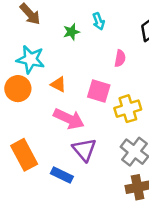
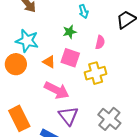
green star: (71, 32) -> (70, 32), moved
pink square: (99, 91) -> (70, 58), moved
yellow cross: (128, 109) -> (96, 73), moved

